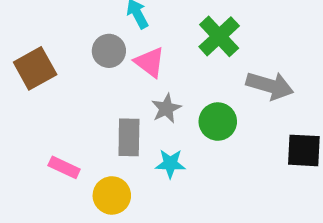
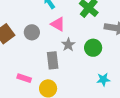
gray circle: (109, 51) -> (32, 32), moved
cyan star: (170, 164) -> (103, 80), moved

